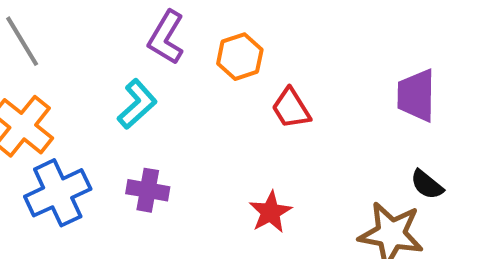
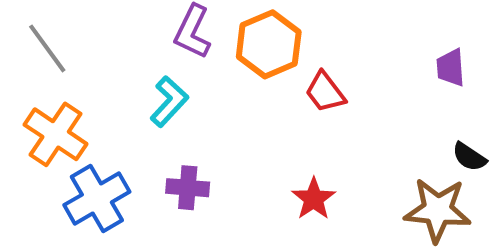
orange hexagon: (240, 57) -> (269, 44), size x1.4
purple trapezoid: (416, 95) -> (451, 68), size x0.7

